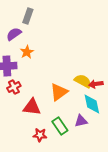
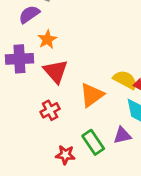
red cross: (14, 87) -> (50, 110), moved
red triangle: (32, 107) -> (56, 71), moved, turned 42

